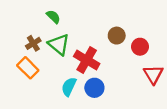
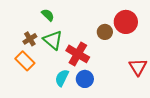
red circle: (140, 47) -> (126, 22), moved, size x1.5

